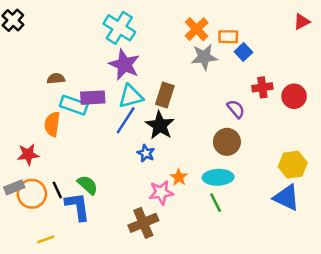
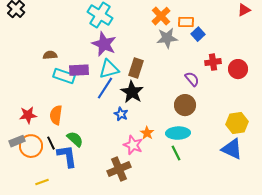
orange semicircle: (52, 124) -> (56, 115), moved
pink star: (161, 192) -> (133, 145), turned 30

